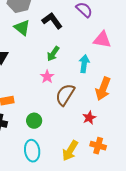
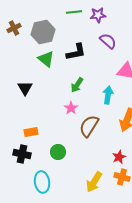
black L-shape: (52, 21) -> (76, 52), turned 115
red star: (89, 118) -> (119, 157), moved
cyan ellipse: (32, 151) -> (42, 182), moved

